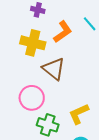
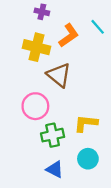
yellow L-shape: (79, 114) -> (86, 123), turned 30
green cross: (48, 125) -> (53, 135), turned -30

